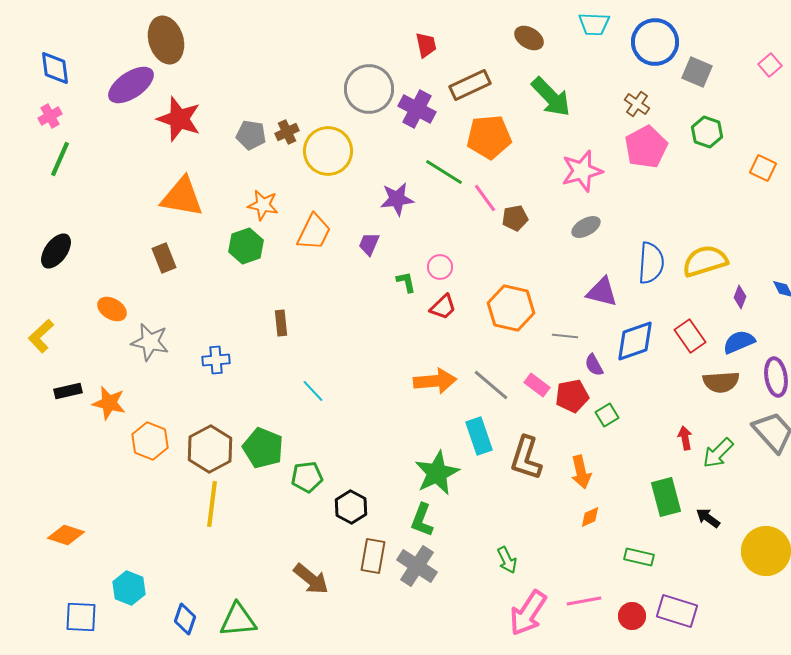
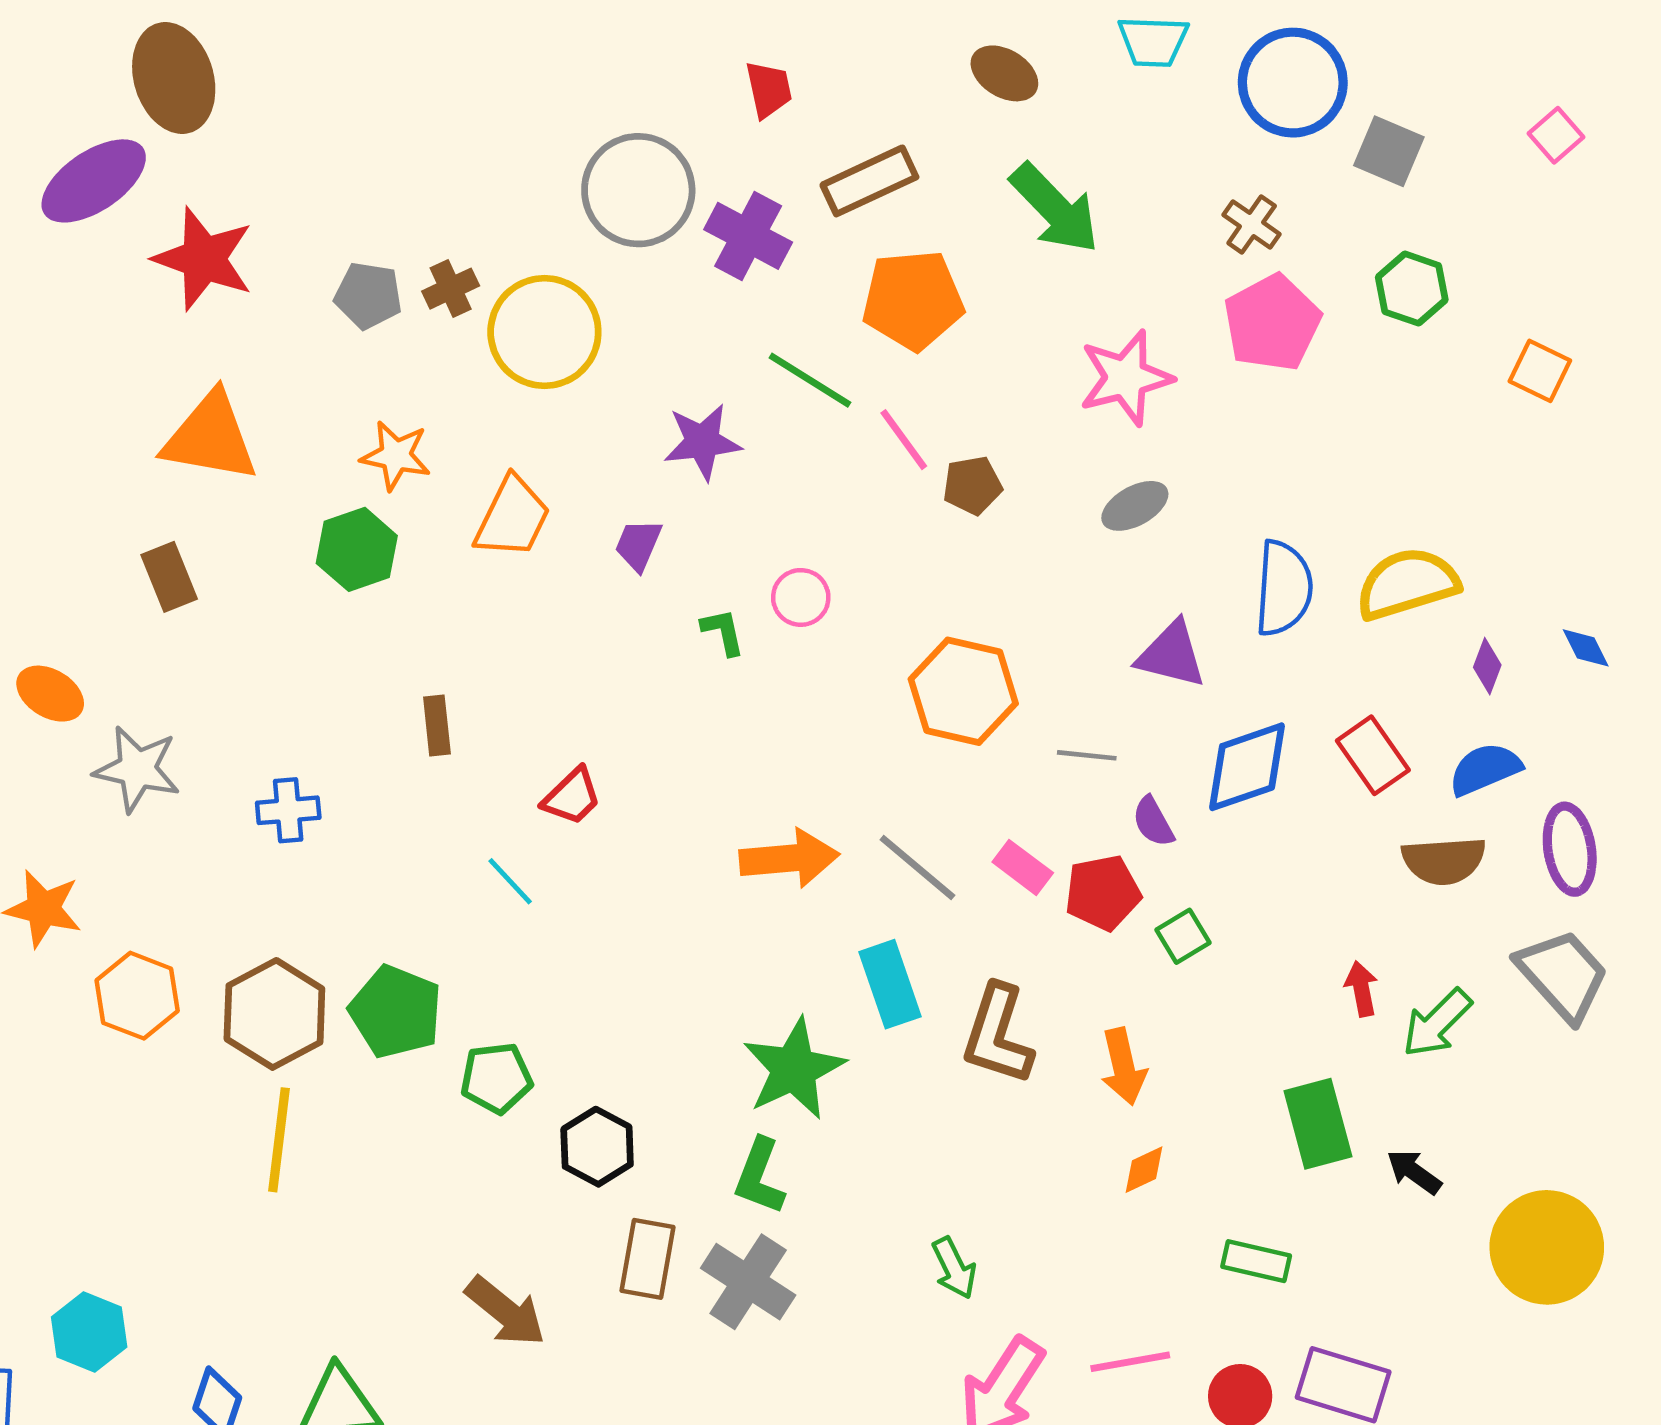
red trapezoid: (443, 307) -> (572, 797), moved

